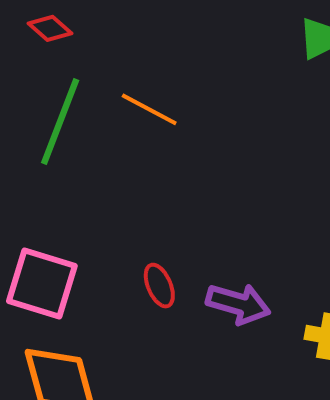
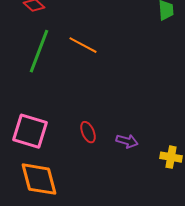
purple arrow: (238, 304) -> (127, 141), size x0.7

